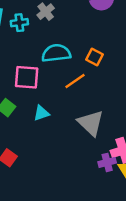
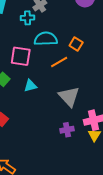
cyan cross: (19, 23) -> (27, 18), moved
purple cross: (107, 162) -> (67, 130), moved

